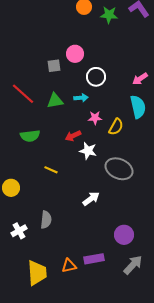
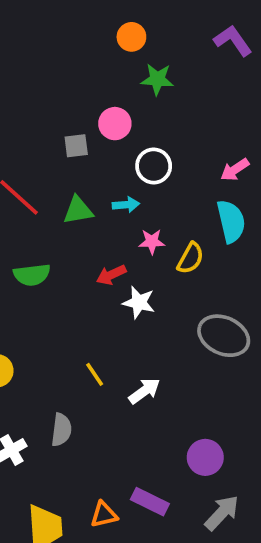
green star: (109, 15) -> (157, 79), moved
gray ellipse: (119, 169) -> (224, 336), moved
yellow line: (51, 170) -> (95, 374), moved, turned 32
purple rectangle: (94, 259) -> (150, 502), turned 36

